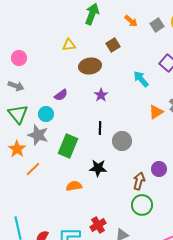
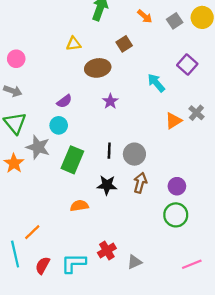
cyan circle: (46, 114) -> (59, 125), moved
black line: (100, 128) -> (109, 151), moved
orange line: (33, 169) -> (32, 232), moved
brown arrow: (139, 181) -> (140, 183), moved
green circle: (142, 205) -> (176, 215), moved

